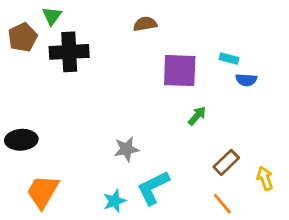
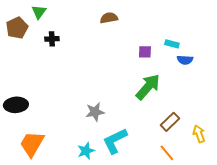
black cross: (69, 52) -> (52, 39), size x0.5
purple square: (180, 71) -> (145, 52), moved, size x0.5
green arrow: (197, 116) -> (148, 87), size x1.8

